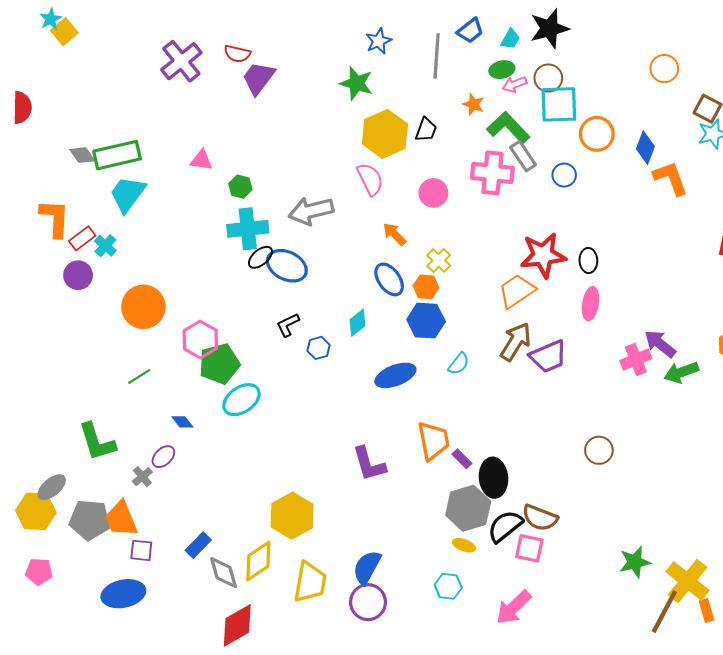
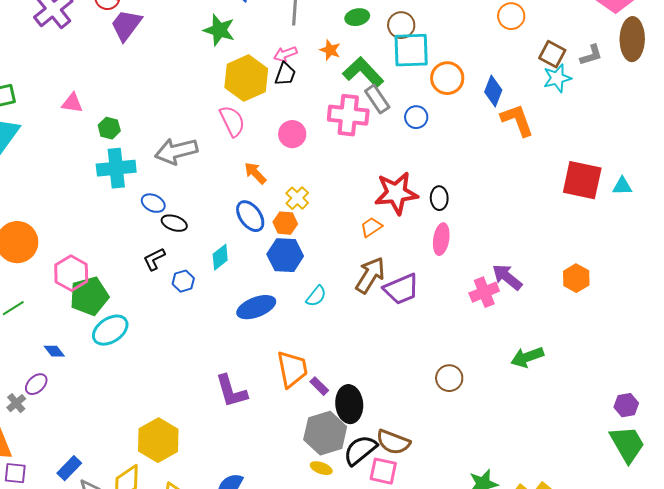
pink arrow: (515, 84) -> (285, 54), moved
black ellipse: (260, 257) -> (174, 223), moved, turned 60
blue ellipse: (287, 266) -> (153, 203), size x0.6
orange trapezoid: (517, 291) -> (371, 227), size x0.6
green arrow: (681, 372) -> (527, 357), moved

